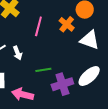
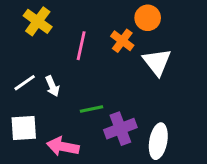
white triangle: (90, 40) -> (157, 62), turned 35
white ellipse: (89, 76) -> (158, 141), moved, turned -35

